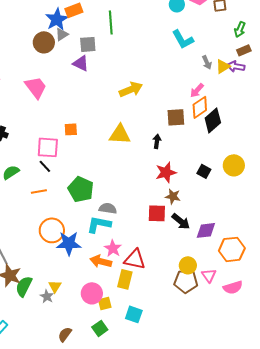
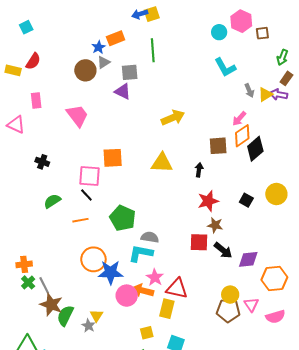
blue star: (57, 19) -> (99, 47), size x0.6
brown rectangle: (244, 50) -> (286, 78), turned -32
orange square: (71, 129) -> (113, 158), size x1.5
pink circle: (92, 293) -> (127, 296), moved

